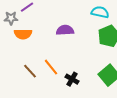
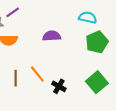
brown line: (30, 71) -> (16, 78), turned 42

